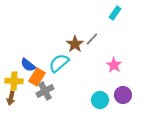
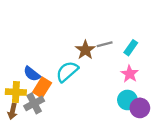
cyan rectangle: (115, 13) -> (131, 48), moved
gray line: (92, 39) -> (105, 44), turned 32
gray cross: (45, 91) -> (34, 103), moved
cyan circle: (100, 100) -> (127, 100), moved

